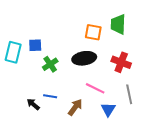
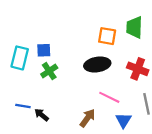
green cross: (50, 64) -> (49, 71), moved
blue line: (50, 96) -> (23, 106), moved

